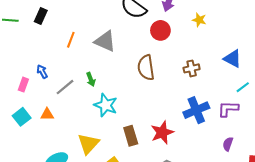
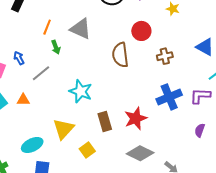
red circle: (160, 30) -> (141, 31), moved
green arrow: (91, 79) -> (56, 47), moved

